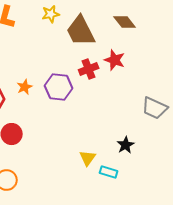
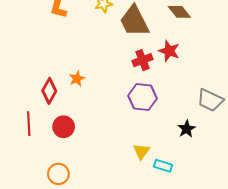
purple hexagon: (59, 87) -> (143, 97), moved
black star: (126, 145) -> (187, 129), moved

